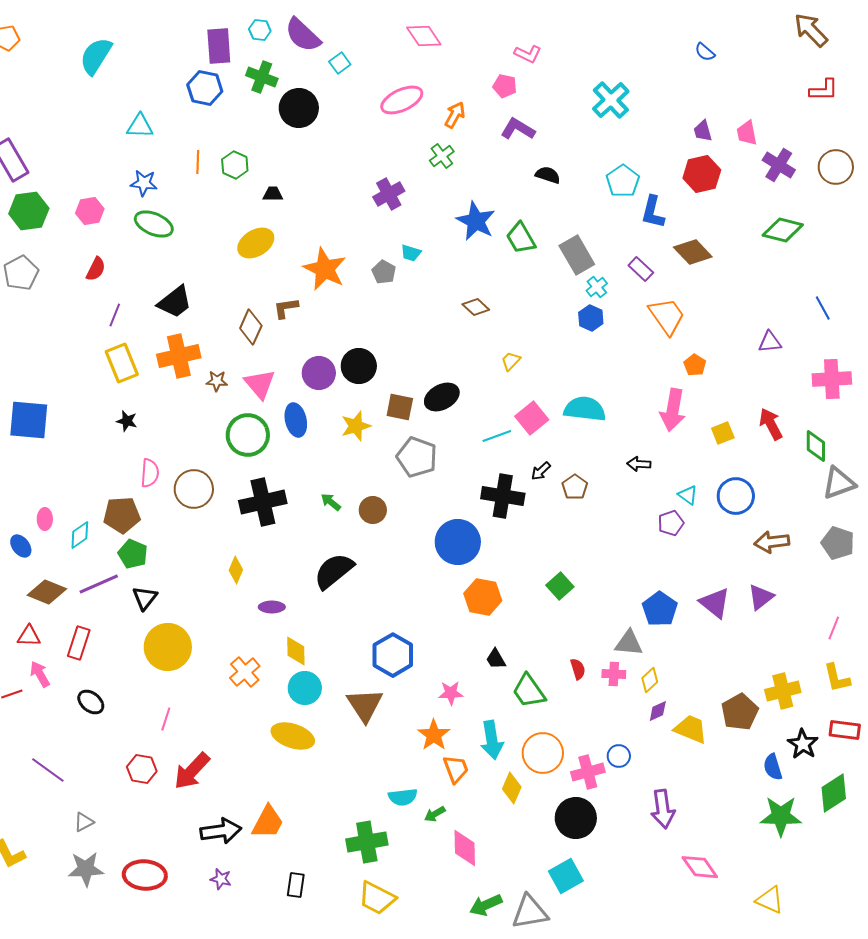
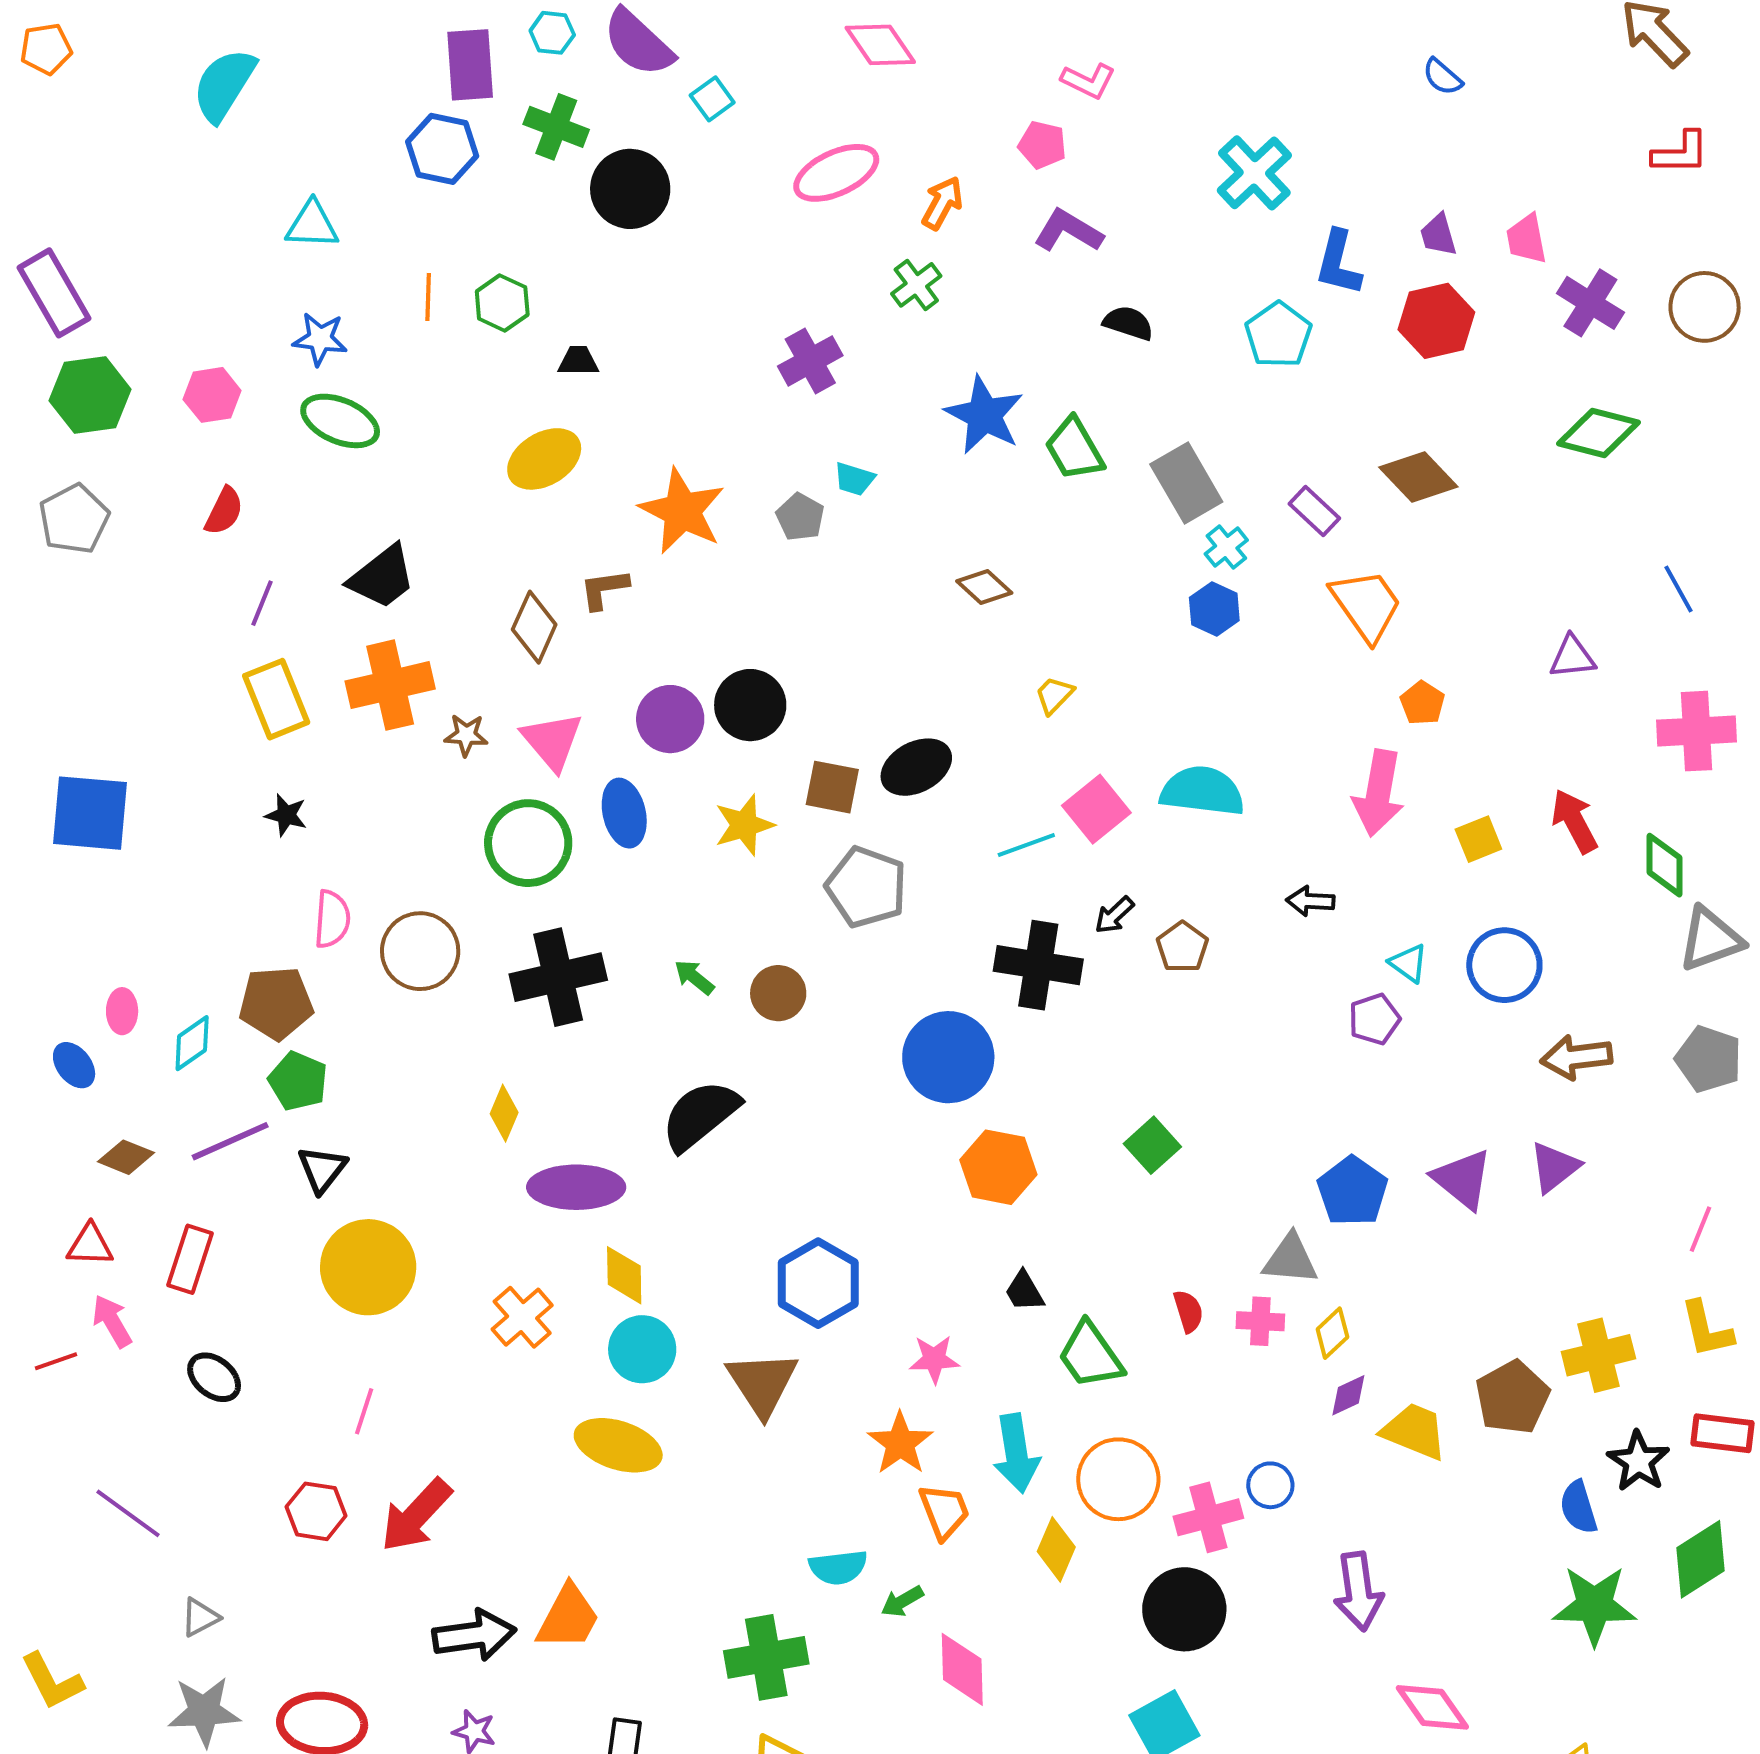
blue L-shape: (653, 212) -> (1338, 263), moved
brown diamond: (47, 592) -> (126, 1157), size x0.7
purple ellipse: (272, 607) -> (576, 1187), size x1.8

